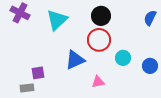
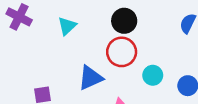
cyan triangle: (57, 20) -> (67, 26), size x0.7

